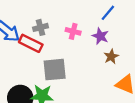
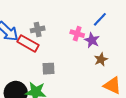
pink cross: (73, 31) -> (77, 34), moved
gray square: (55, 70) -> (49, 69), size x0.6

